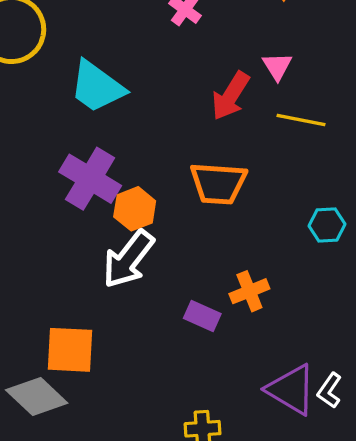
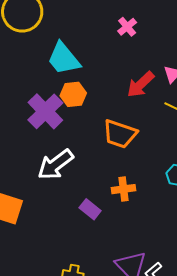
orange hexagon: (135, 209) -> (73, 94), moved
orange cross: (249, 291) -> (124, 189), moved

